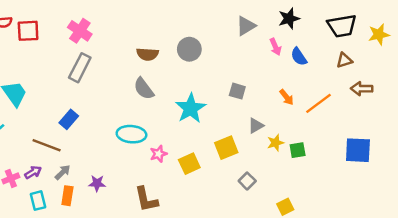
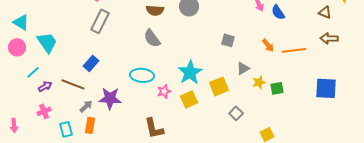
brown triangle: (344, 60) -> (325, 12), moved, turned 40
orange line: (319, 103) -> (294, 50), turned 30
cyan star: (191, 108) -> (190, 72), moved
purple arrow: (33, 172) -> (45, 86), moved
purple star: (97, 183) -> (110, 98), moved, size x1.6

